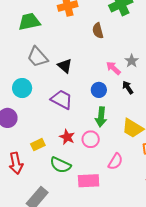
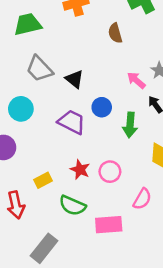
blue circle: (99, 90) -> (102, 107), moved
green arrow: (101, 117) -> (130, 125), moved

